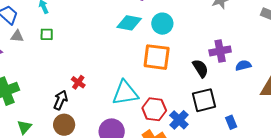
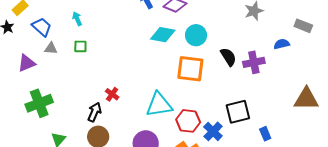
blue semicircle: (243, 65) -> (282, 44), moved
black semicircle: (200, 68) -> (228, 57), moved

